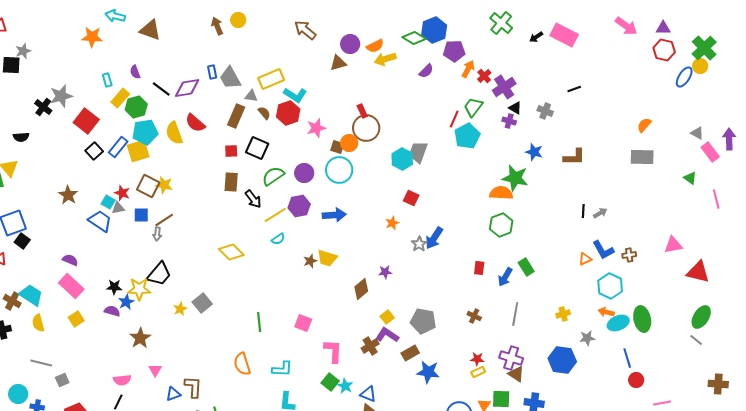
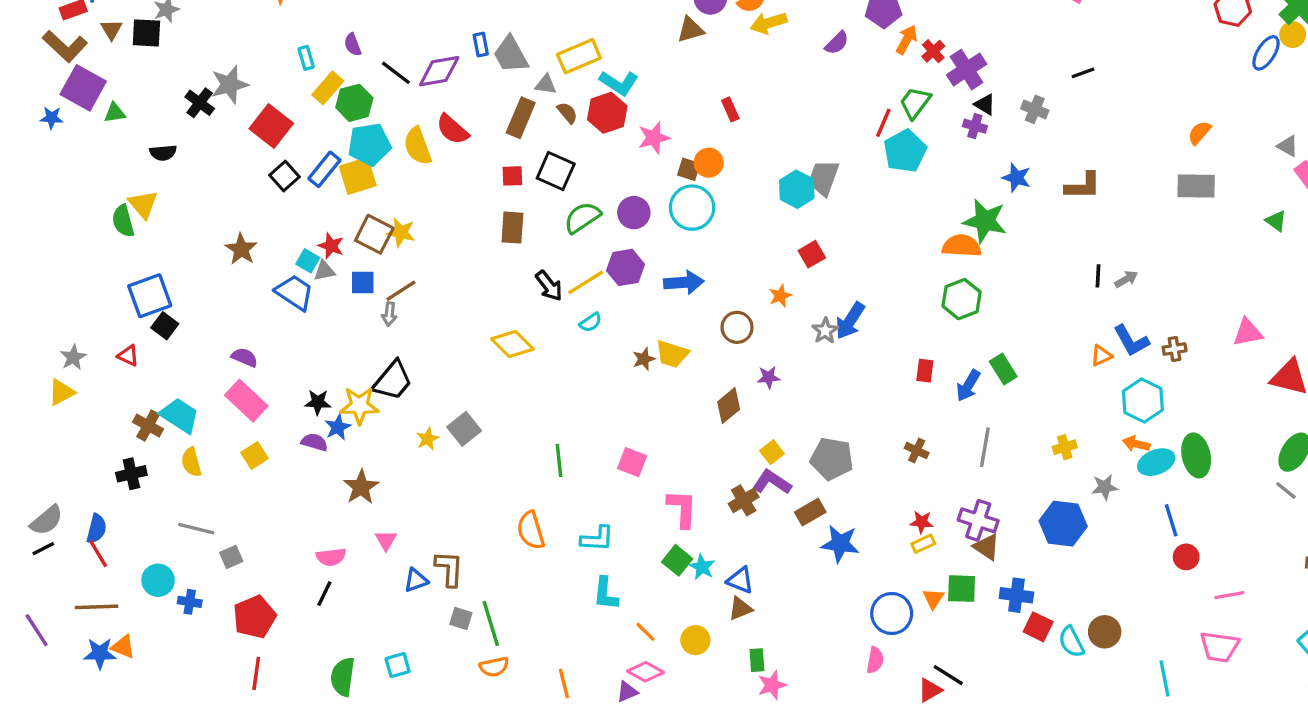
brown circle: (366, 128) -> (737, 327), moved, size x0.7
red square: (411, 198) -> (812, 254), turned 35
black arrow: (253, 199) -> (549, 286), moved

